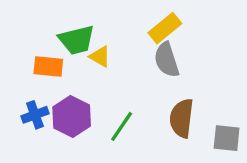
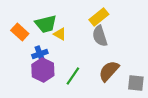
orange rectangle: (48, 67) -> (20, 32), moved, turned 36
blue cross: (35, 115) -> (40, 54), moved
brown semicircle: (182, 118) -> (109, 71), turned 35

